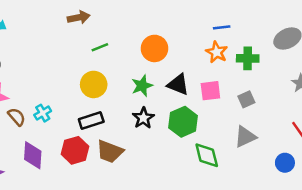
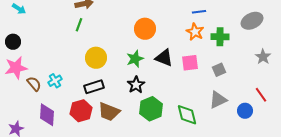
green line: (100, 47) -> (79, 25), moved, turned -48
green hexagon: (183, 122) -> (151, 109), moved
blue circle: (285, 163) -> (245, 111), moved

